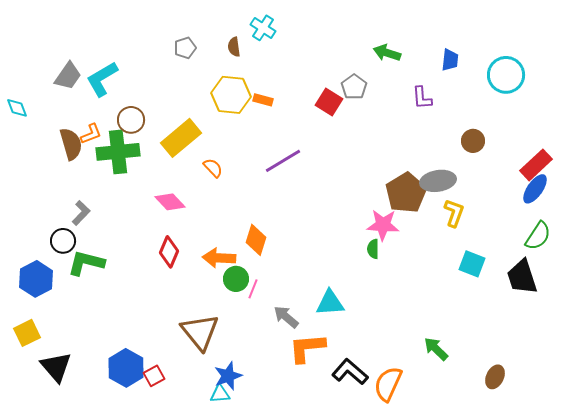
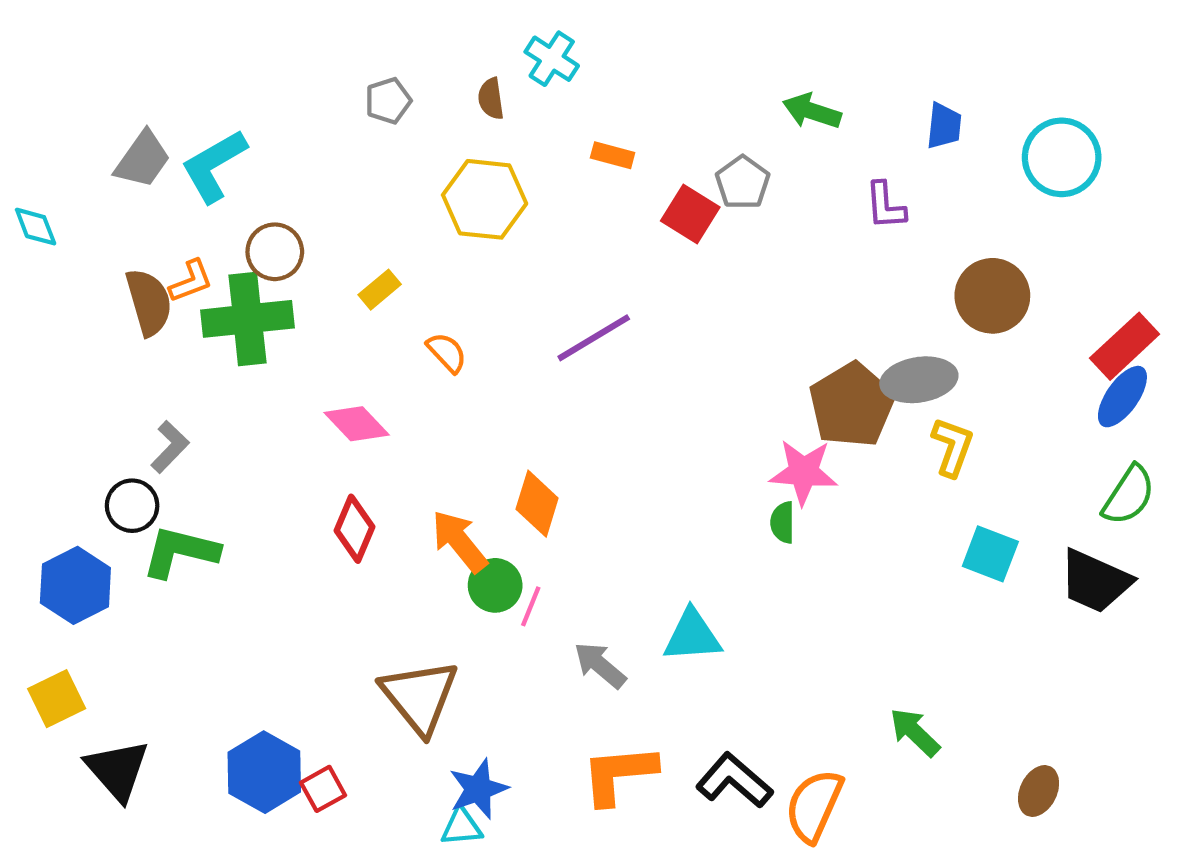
orange rectangle: (263, 100) -> (613, 155), moved
yellow rectangle: (181, 138) -> (380, 290), size x0.5
brown circle: (473, 141) -> (992, 296), size x1.5
orange arrow: (219, 258) -> (459, 541), turned 48
black trapezoid: (522, 277) -> (1095, 581), turned -48
orange L-shape: (307, 348) -> (619, 774), moved

